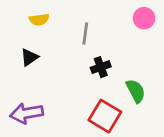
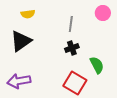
gray line: (85, 34) -> (71, 24), moved
black triangle: (29, 57) -> (21, 41), size x1.6

